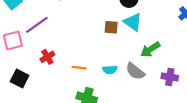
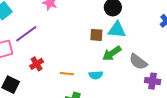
cyan triangle: (133, 22) -> (117, 30), turned -30
green arrow: (150, 49) -> (112, 53), moved
gray semicircle: (135, 71) -> (138, 62), moved

